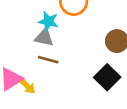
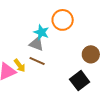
yellow arrow: (27, 86) -> (20, 66), moved

